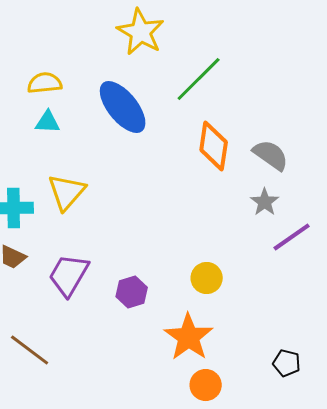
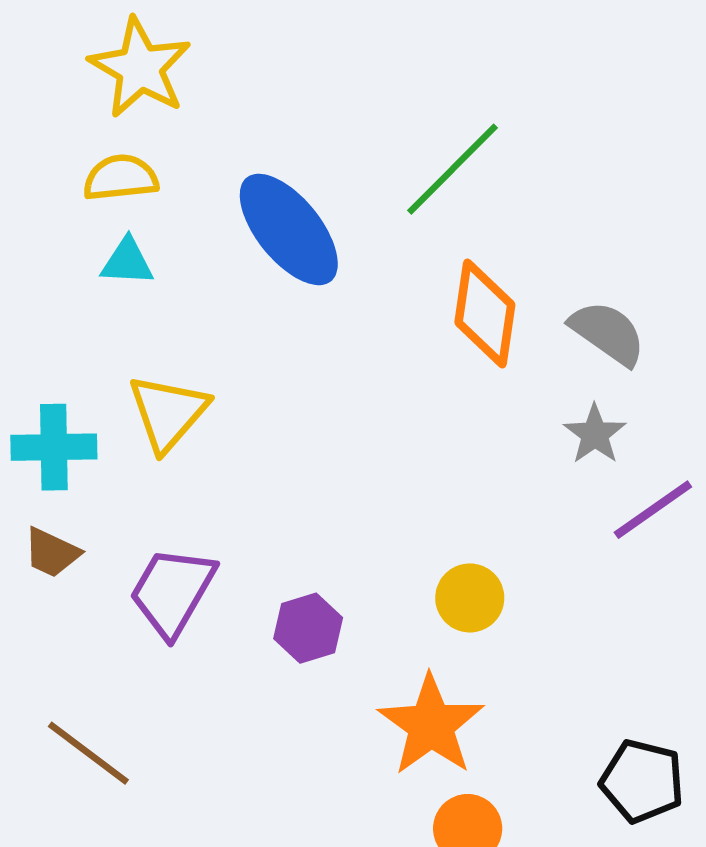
yellow star: (141, 32) -> (140, 68), moved
black pentagon: (287, 363) -> (642, 781), size x1.4

